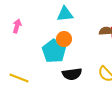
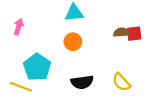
cyan pentagon: (54, 51) -> (37, 67), moved

